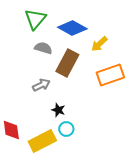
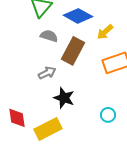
black star: (58, 110) -> (64, 98), size x1.5
cyan circle: (66, 129) -> (108, 115), moved

